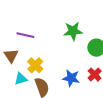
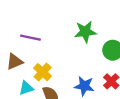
brown triangle: (11, 56) -> (15, 62), turned 42

